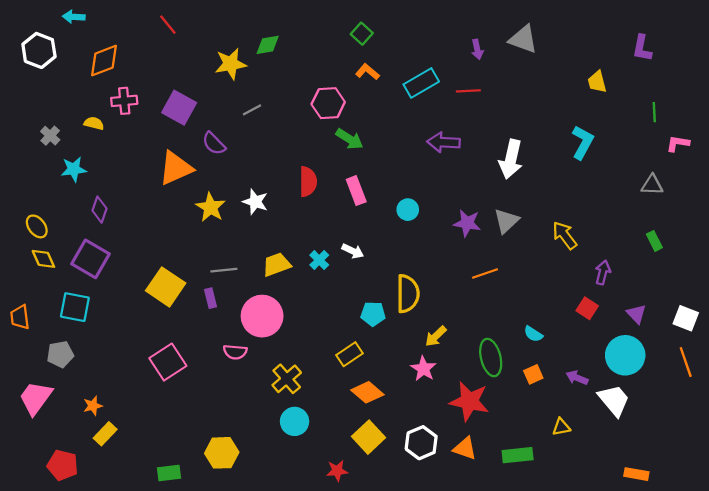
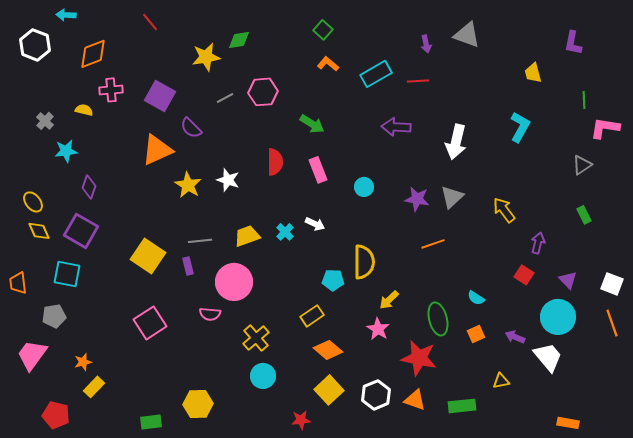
pink hexagon: (328, 103) -> (263, 92), moved
pink L-shape: (678, 143) -> (605, 128), size x1.4
gray triangle: (652, 185) -> (582, 165), turned -35

